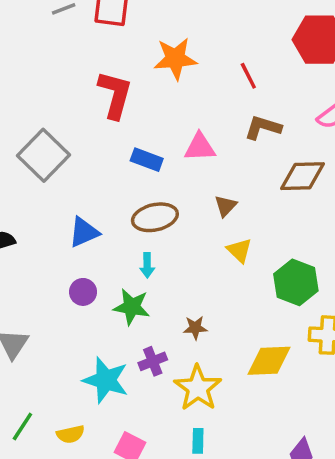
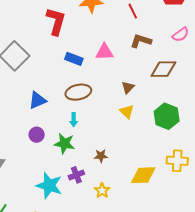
brown triangle: (225, 206) -> (128, 87), moved
green hexagon: (296, 282) -> (167, 116), moved
yellow star: (198, 388) -> (102, 191), size x0.6

